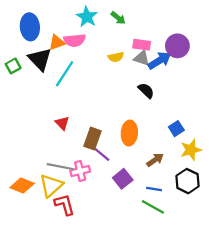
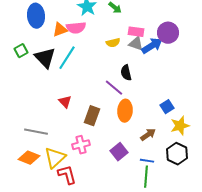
black triangle: (40, 59) -> (45, 58), moved
black semicircle: (146, 91) -> (126, 73), moved, turned -147
purple line: (100, 153) -> (114, 88), moved
gray line: (60, 167) -> (36, 132), moved
green line: (153, 207) -> (146, 177), turned 65

